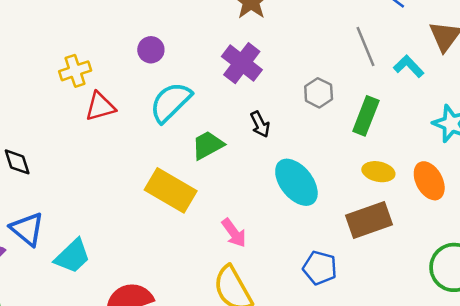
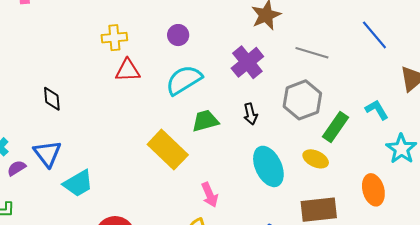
gray line: (365, 46) -> (312, 53), moved, turned -64
cyan L-shape: (409, 66) -> (377, 110), moved
gray hexagon: (319, 93) -> (302, 100), size x1.6
yellow ellipse: (378, 172) -> (316, 159), moved

